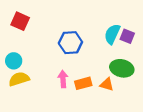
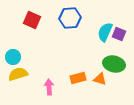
red square: (20, 21) -> (32, 20), moved
blue hexagon: (70, 43) -> (70, 18), moved
pink arrow: (63, 79) -> (49, 87), moved

